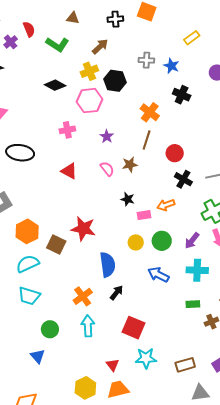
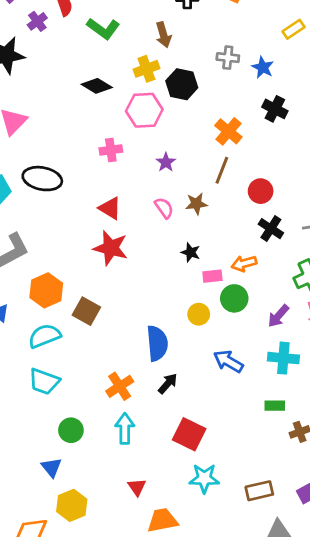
brown arrow: (100, 47) -> (163, 35), turned 114
red star: (83, 229) -> (111, 248), moved
green circle: (162, 241) -> (234, 298), moved
red triangle: (113, 365) -> (137, 487), moved
yellow hexagon: (85, 388) -> (72, 505), moved

